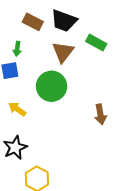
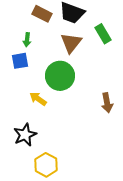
green rectangle: (96, 43) -> (103, 34), turned 30
yellow arrow: (17, 109) -> (38, 99), moved

